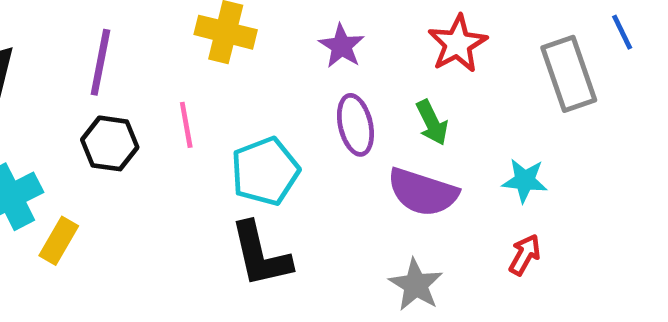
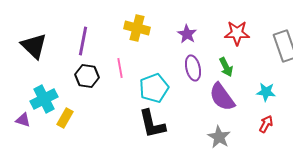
red star: (457, 44) -> (237, 33), turned 30
purple semicircle: (423, 192) -> (222, 97), turned 36

